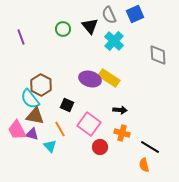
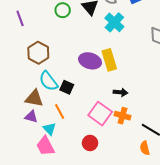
yellow rectangle: (109, 78) -> (109, 60), turned 40
brown hexagon: (41, 85) -> (38, 53), moved
cyan semicircle: (30, 99) -> (48, 81), moved
pink square: (89, 124) -> (100, 114), moved
pink trapezoid: (17, 130) -> (45, 146), moved
red circle: (100, 147) -> (90, 143), moved

